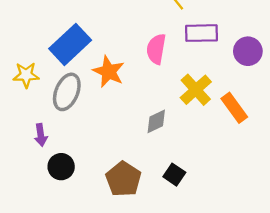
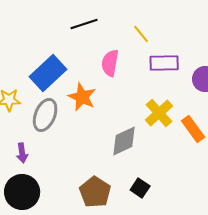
pink semicircle: (156, 49) -> (110, 63), moved
gray diamond: (156, 121) -> (124, 141), size x1.4
black circle: (61, 167) -> (22, 192), moved, size x1.5

